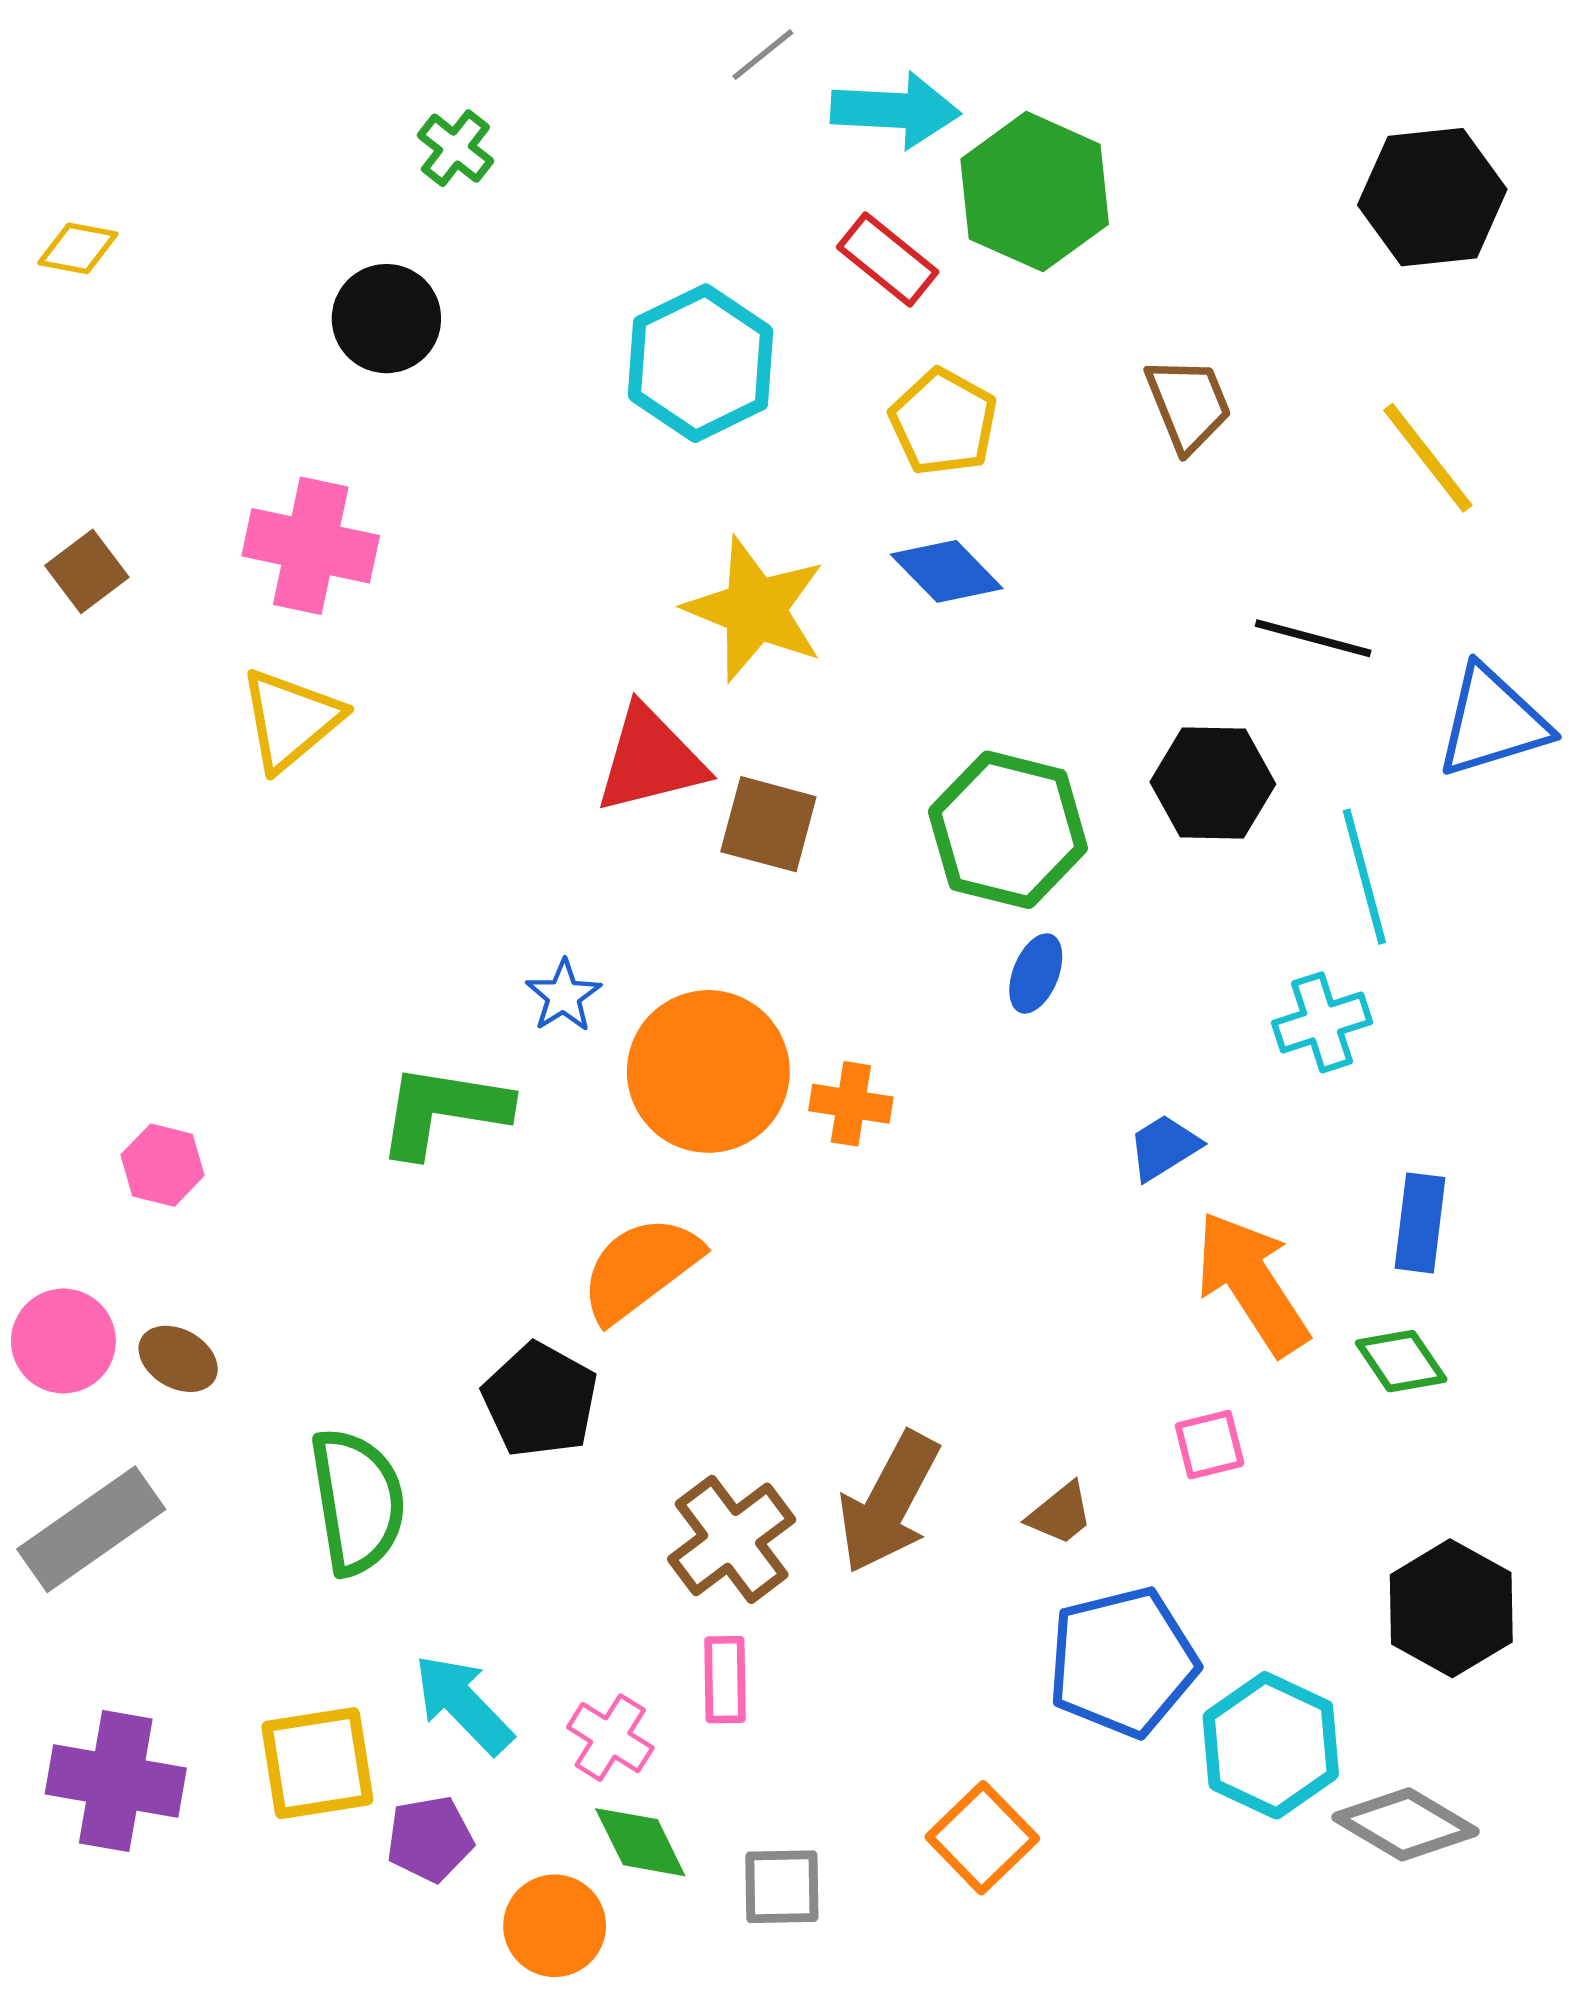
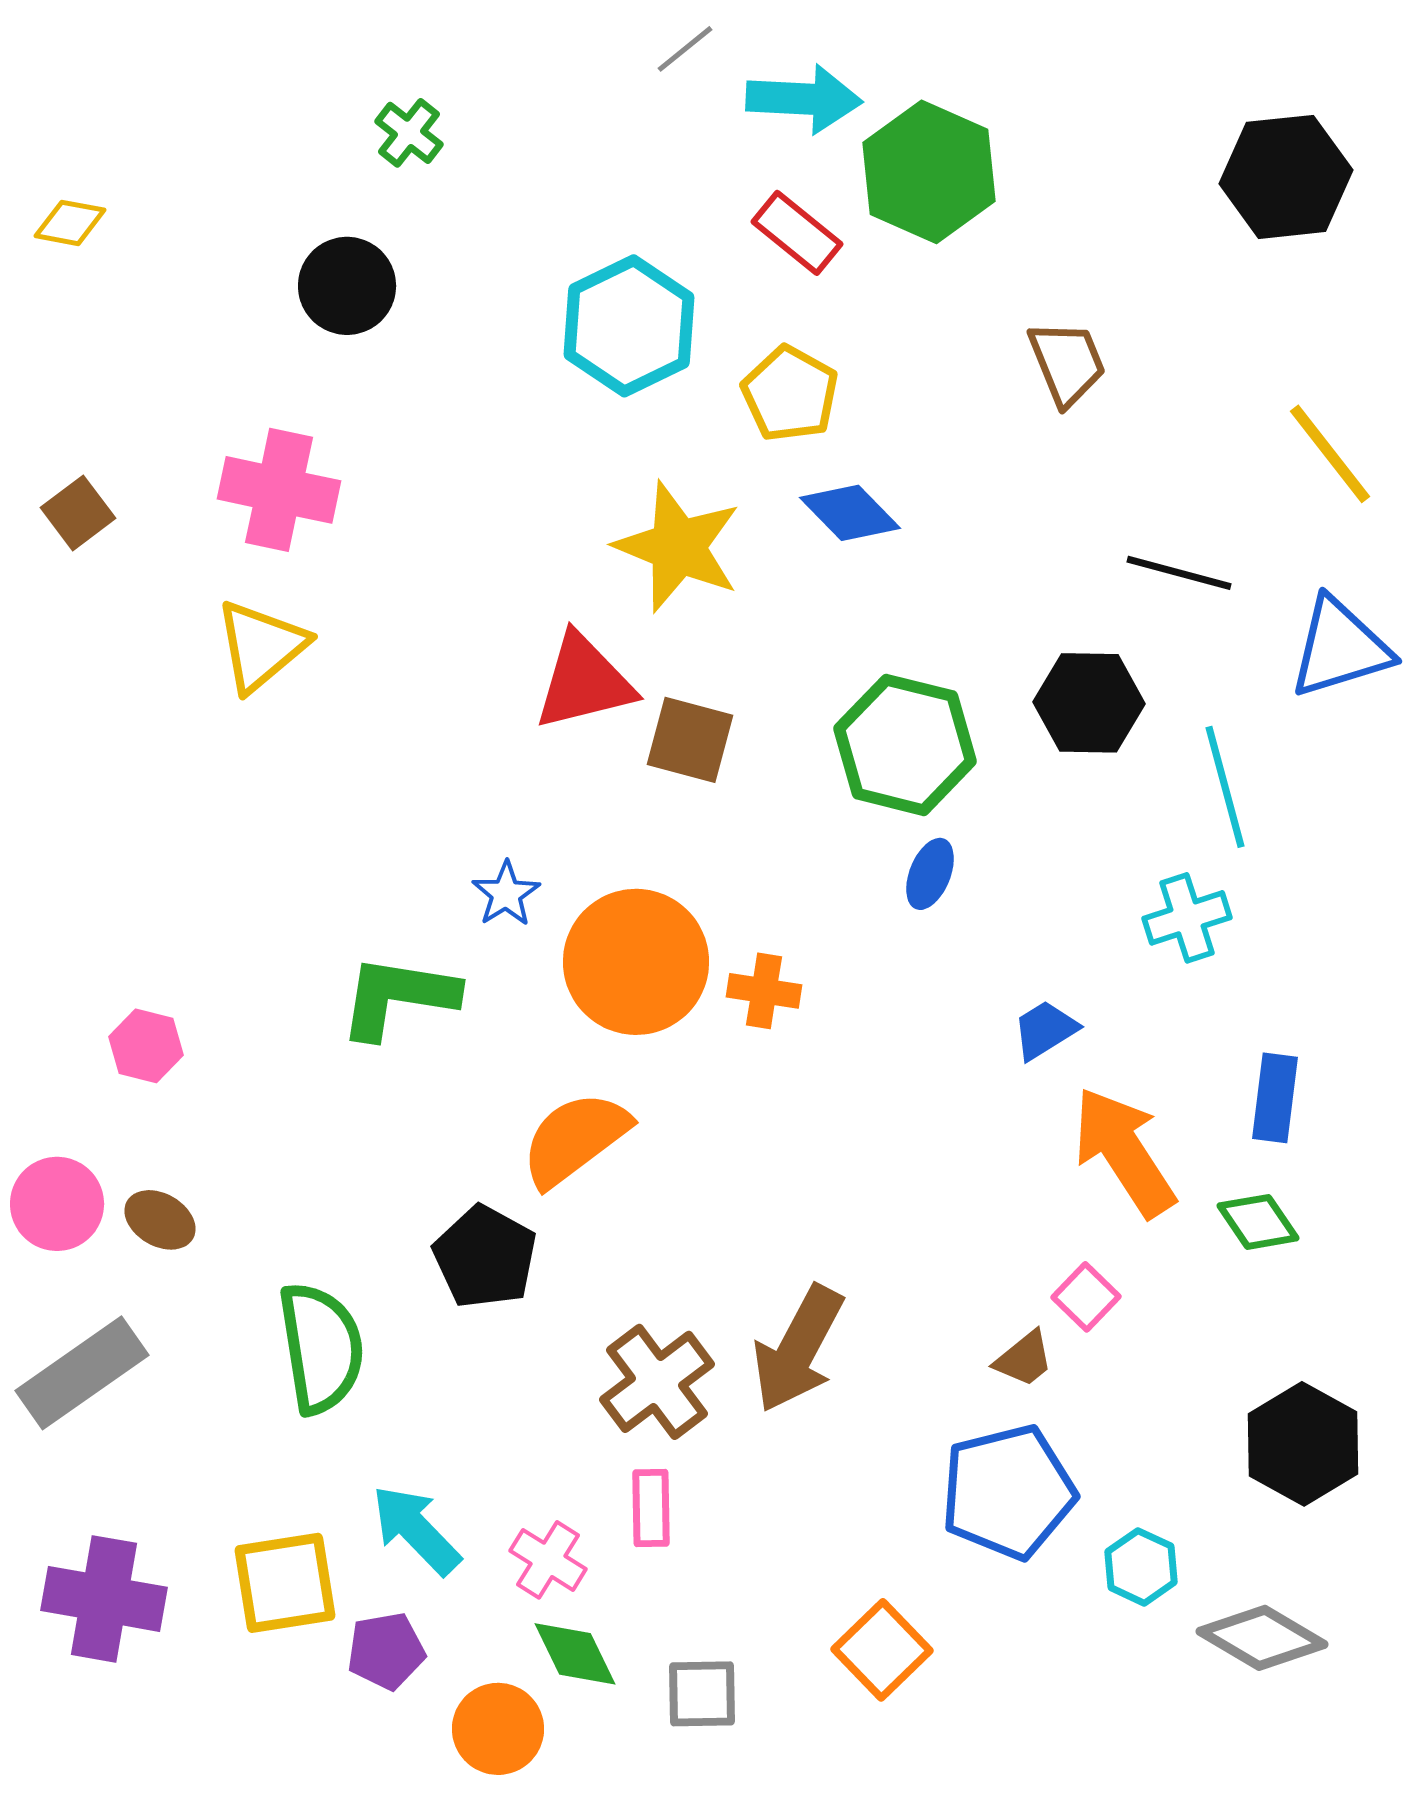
yellow pentagon: (943, 422) -> (790, 394), moved
yellow line: (1428, 458) -> (1330, 454), moved
pink square: (1210, 1445) -> (1086, 1297), turned -32
brown trapezoid: (1060, 1514) -> (1024, 1359), moved
cyan hexagon: (1271, 1745) -> (1141, 1567), size x0.6

